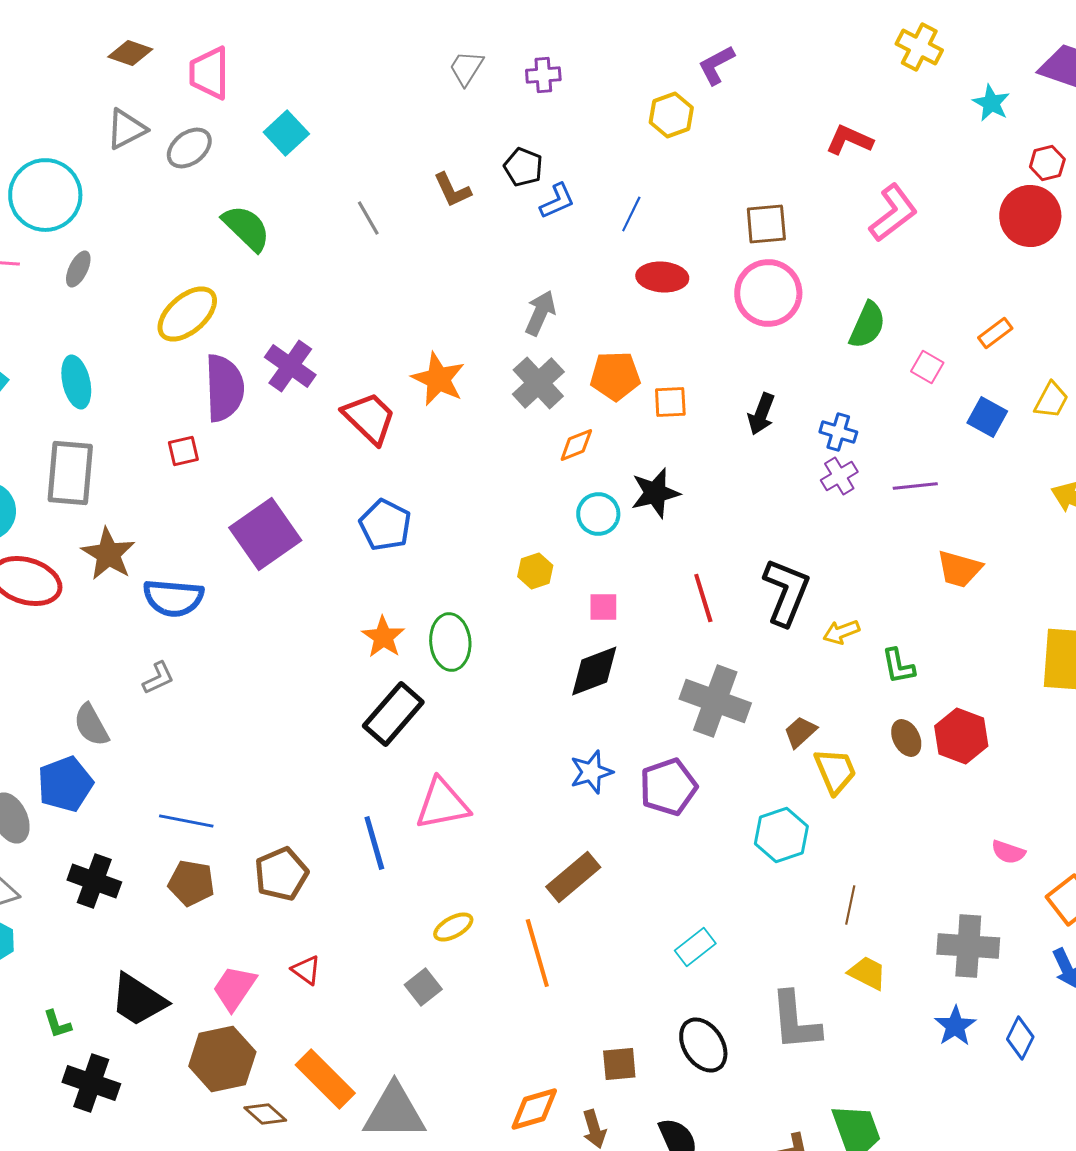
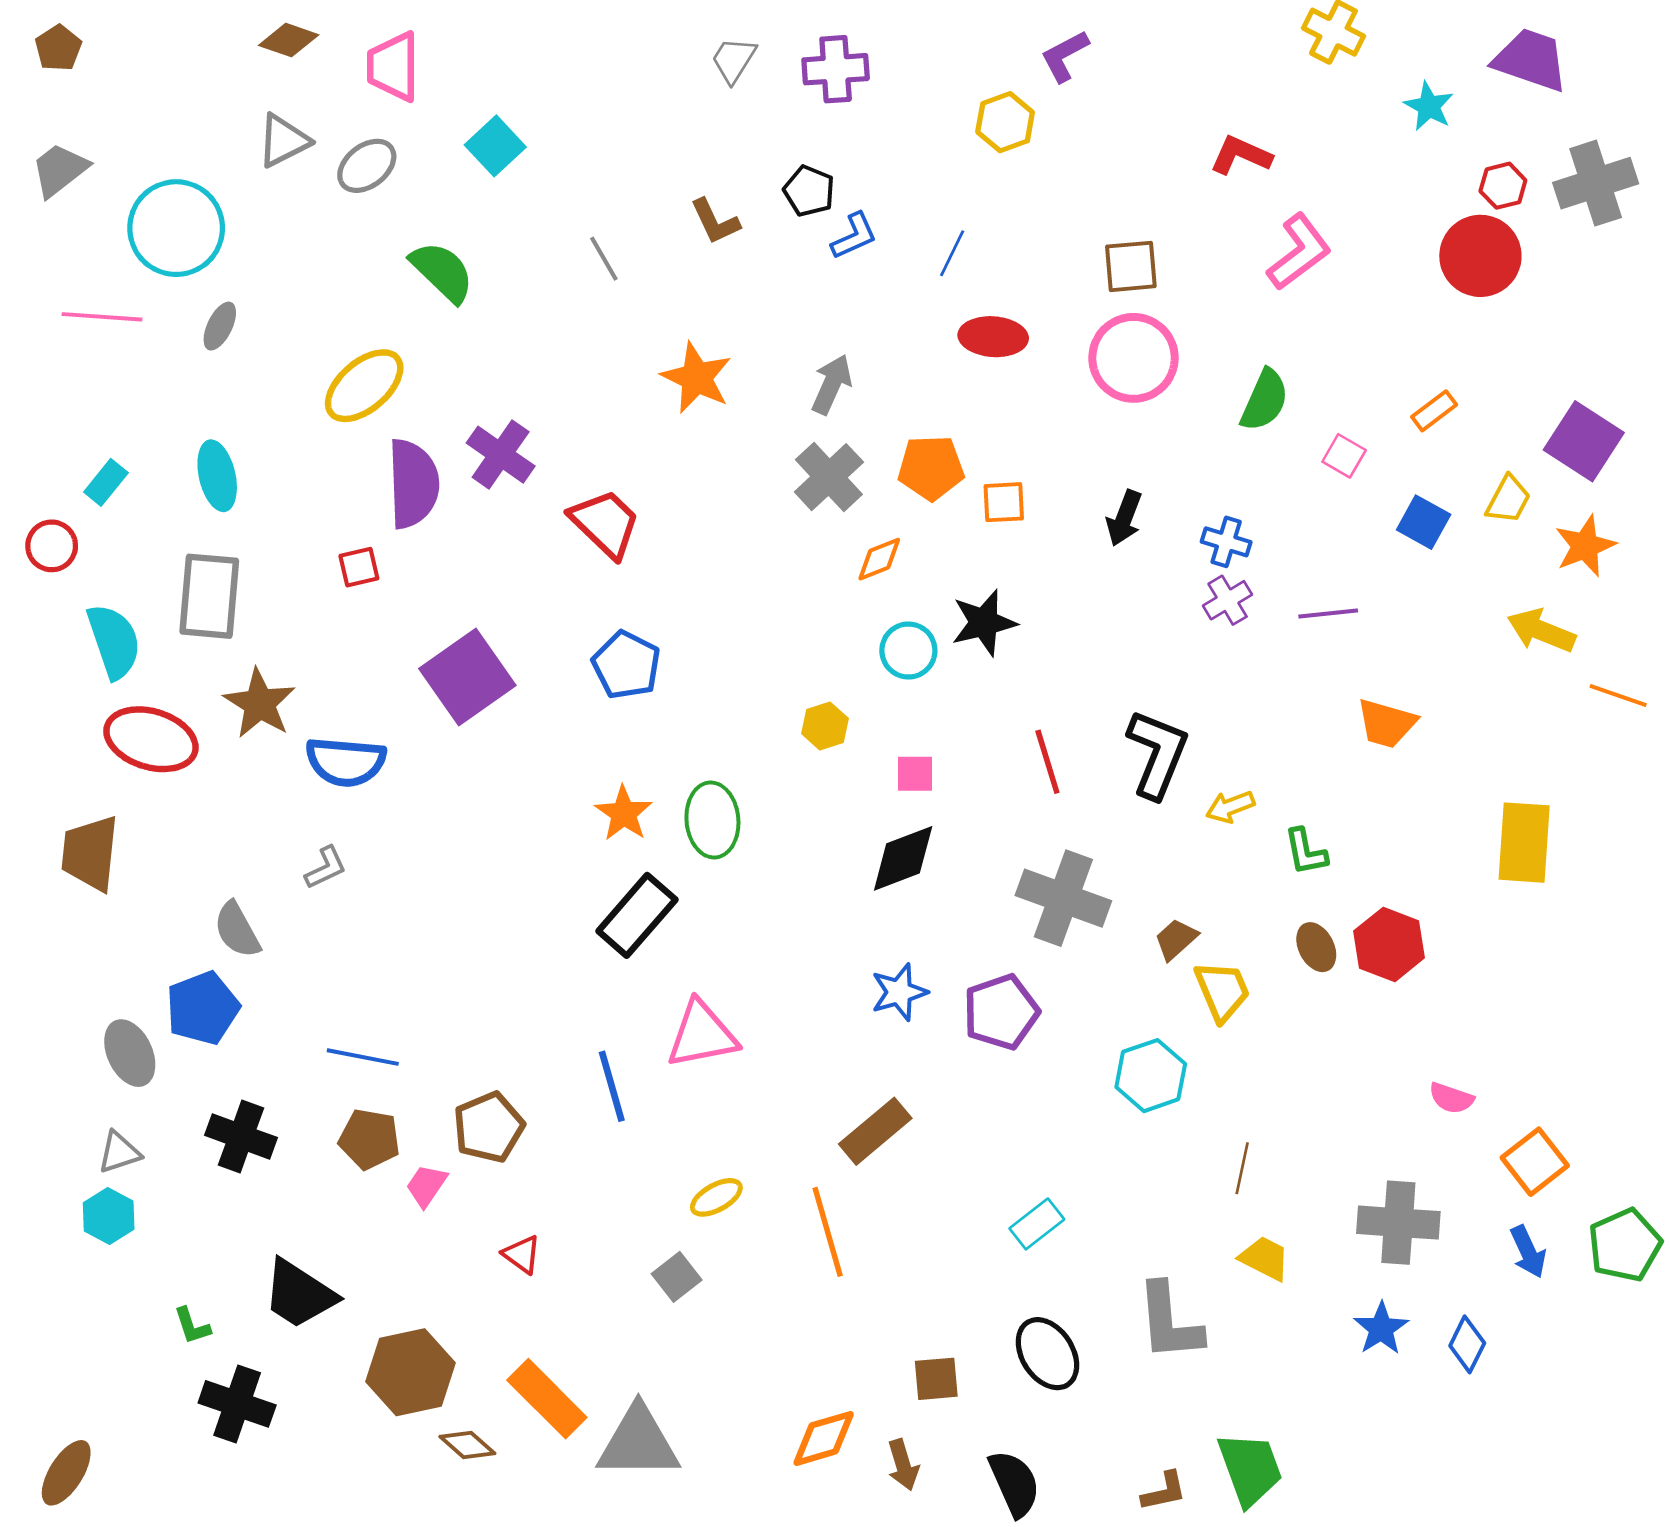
purple cross: (543, 75) -> (836, 69), size x1.4
orange star: (438, 379) -> (697, 378), moved
pink trapezoid: (234, 988) -> (426, 1185), moved, size x0.7

